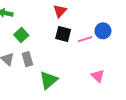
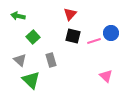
gray rectangle: (27, 59) -> (51, 60), moved
green triangle: (48, 80) -> (31, 80), moved, turned -36

